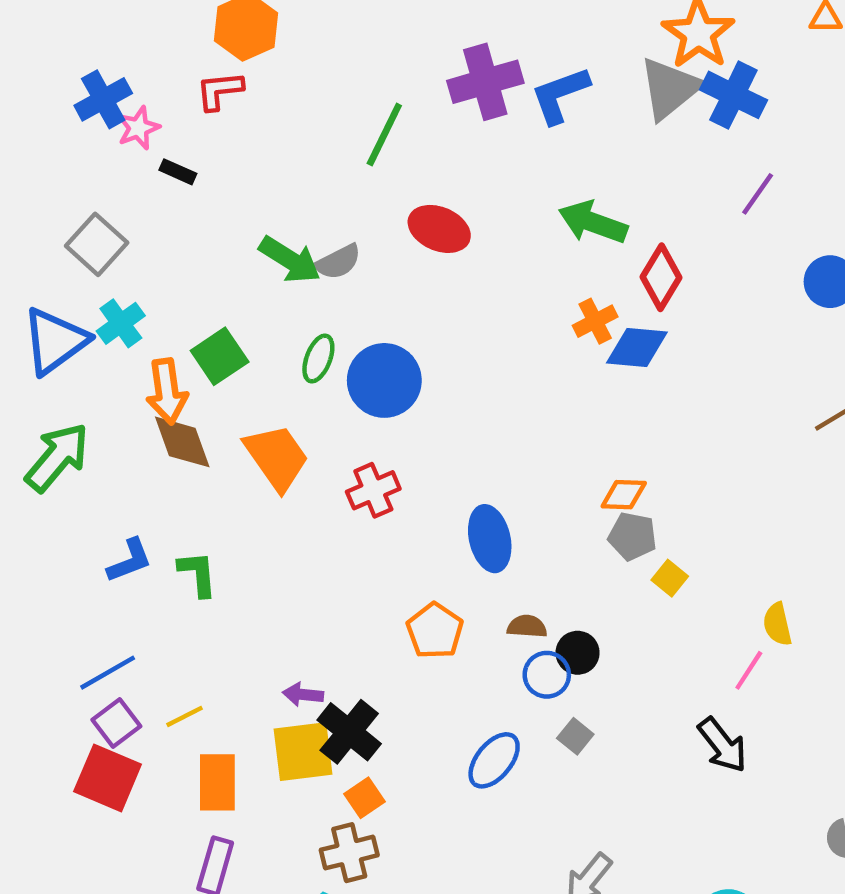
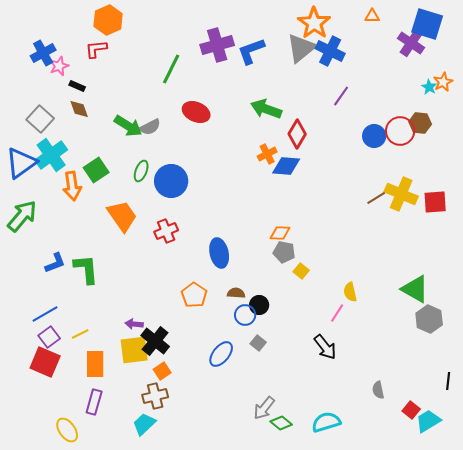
cyan cross: (121, 323) -> (51, 155), size x1.5
brown diamond: (182, 442) -> (79, 109), moved, size x0.7
green L-shape: (198, 574) -> (86, 269), size x1.4

